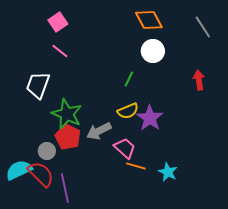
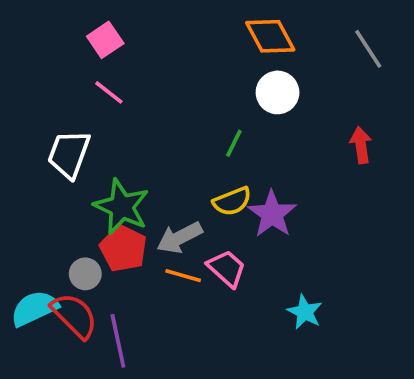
orange line: (136, 166) -> (183, 276), moved

